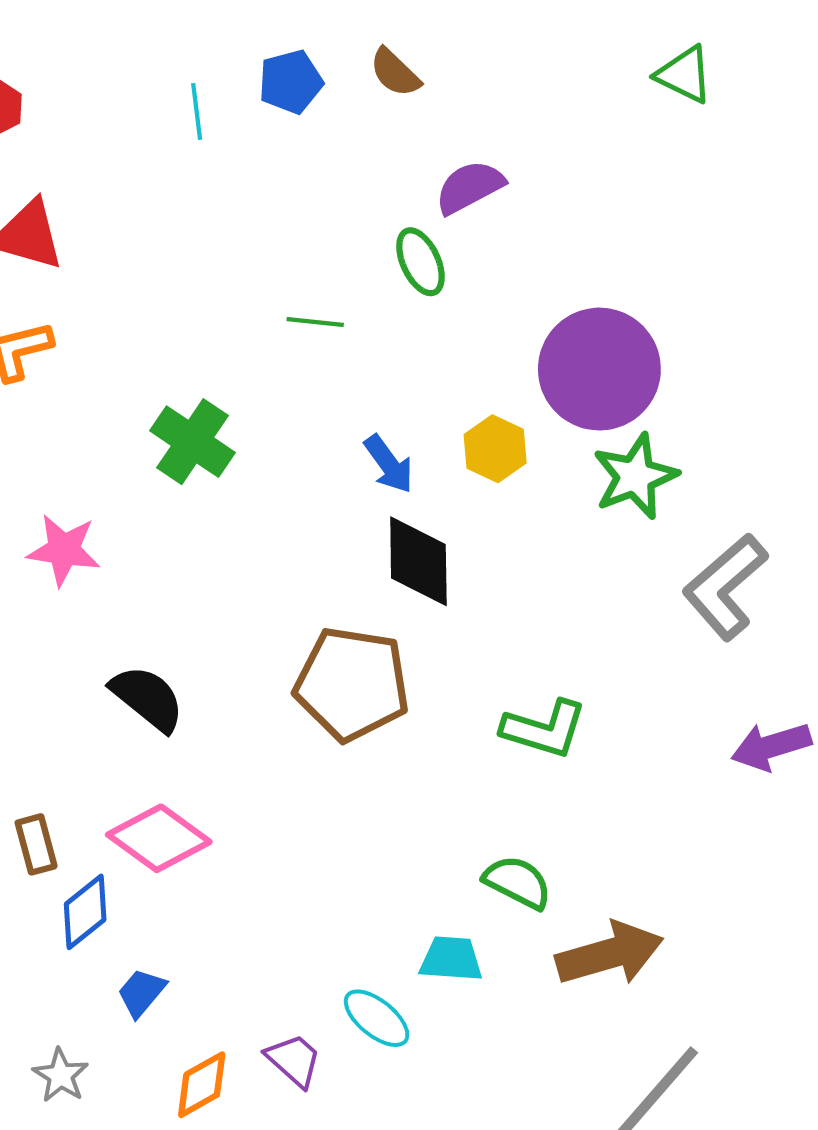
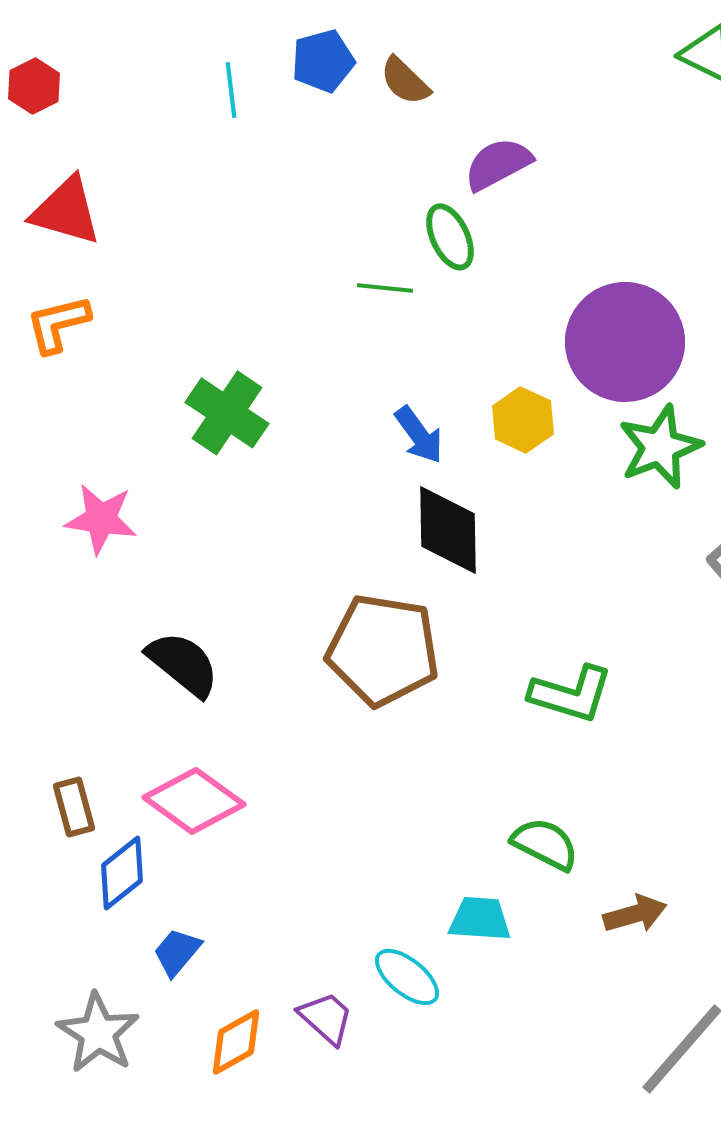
brown semicircle: (395, 73) -> (405, 81), moved
green line: (315, 322) -> (385, 288), moved
brown arrow: (610, 954) -> (635, 914), size x0.6
gray star: (61, 1075) -> (98, 1033), size x1.5

